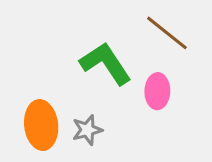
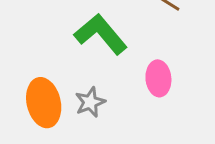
pink ellipse: (157, 91) -> (158, 78), moved

